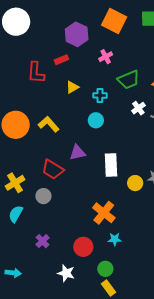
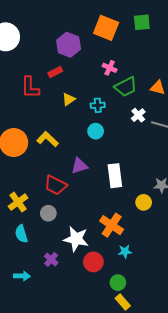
pink cross: (106, 57) -> (110, 68), moved, turned -32
yellow circle: (135, 183) -> (144, 202), moved
cyan semicircle: (16, 214) -> (21, 234), turned -42
cyan arrow: (13, 273) -> (22, 276), moved
white star: (66, 273) -> (76, 239), moved, size x1.4

